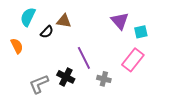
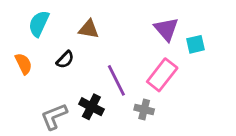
black semicircle: (47, 32) -> (65, 60), moved
pink rectangle: (133, 60) -> (162, 75), moved

